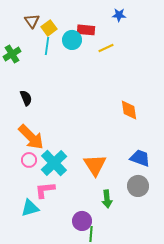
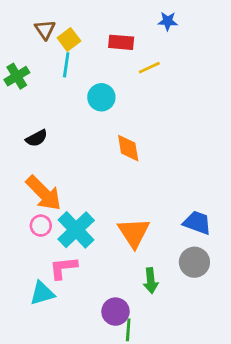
cyan circle: (72, 40) -> (101, 97), moved
black semicircle: (26, 98) -> (37, 138), turned 84
orange diamond: (129, 110) -> (128, 148), moved

